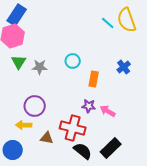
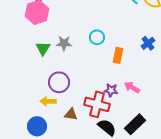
green triangle: (19, 62) -> (43, 48), moved
purple star: (89, 106) -> (111, 90), moved

